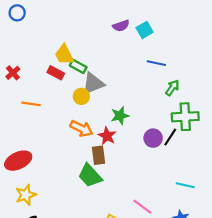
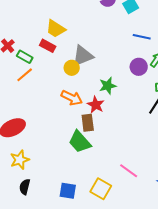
yellow trapezoid: (64, 55) -> (56, 29), turned -30
green rectangle: (78, 66) -> (25, 57), moved
orange line: (31, 104) -> (25, 75), turned -48
purple circle: (153, 138) -> (139, 67), moved

